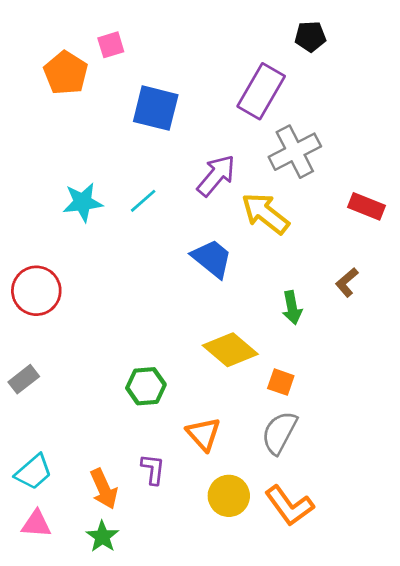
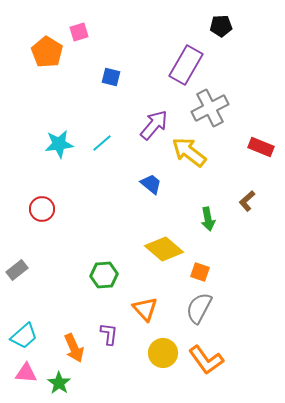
blue square: (156, 108) -> (111, 77), size x0.6
blue trapezoid: (212, 258) -> (151, 184), size x0.7
red circle: (36, 291) -> (42, 209), moved, size x0.7
green star: (102, 537) -> (59, 383), moved

